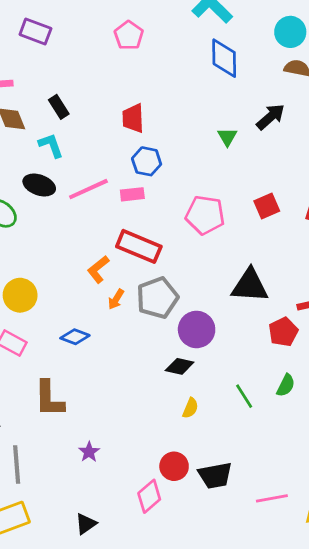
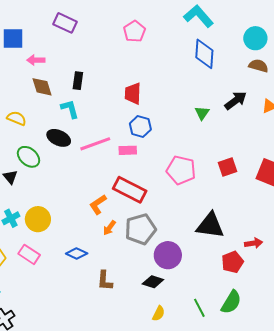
black rectangle: (59, 107) -> (78, 81), turned 36
green semicircle: (286, 385) -> (231, 302), size x1.4
brown L-shape: (49, 399) -> (105, 281), moved, size x0.7

